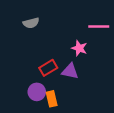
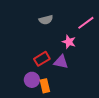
gray semicircle: (31, 23) -> (46, 20), moved
pink line: (99, 26) -> (86, 23), turned -36

